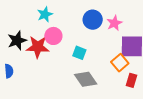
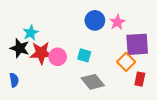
cyan star: (45, 14) -> (31, 33), moved
pink circle: (53, 36) -> (58, 57), moved
black star: (17, 41) -> (20, 48), turned -30

